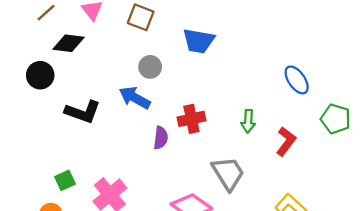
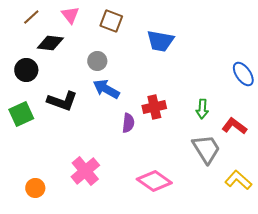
gray circle: (150, 67) -> (97, 61), moved
red L-shape: (286, 141) -> (234, 126), turned -90
gray trapezoid: (228, 173) -> (206, 149), moved
green square: (65, 180) -> (21, 114), moved, size x1.4

